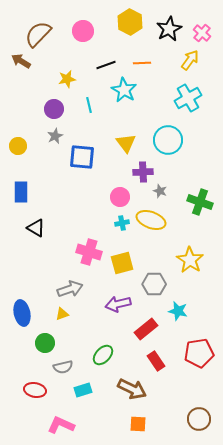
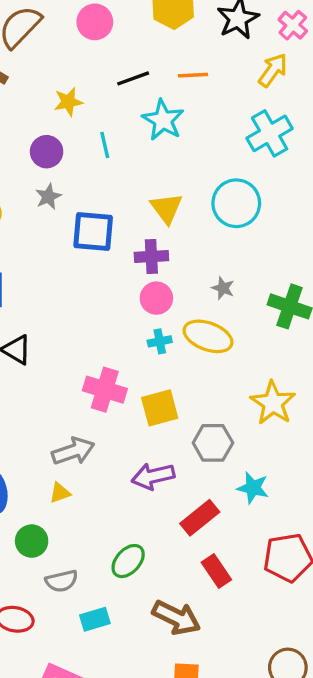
purple cross: (143, 172) -> (151, 256), moved

